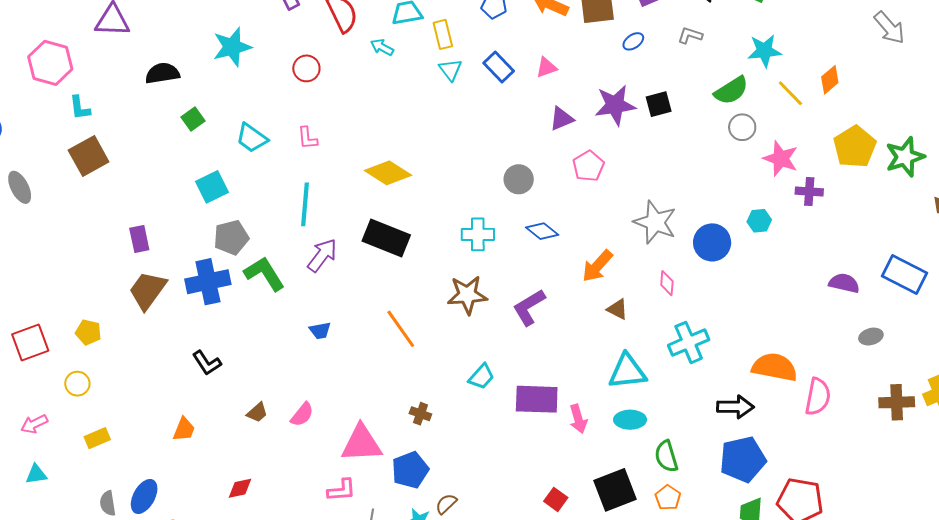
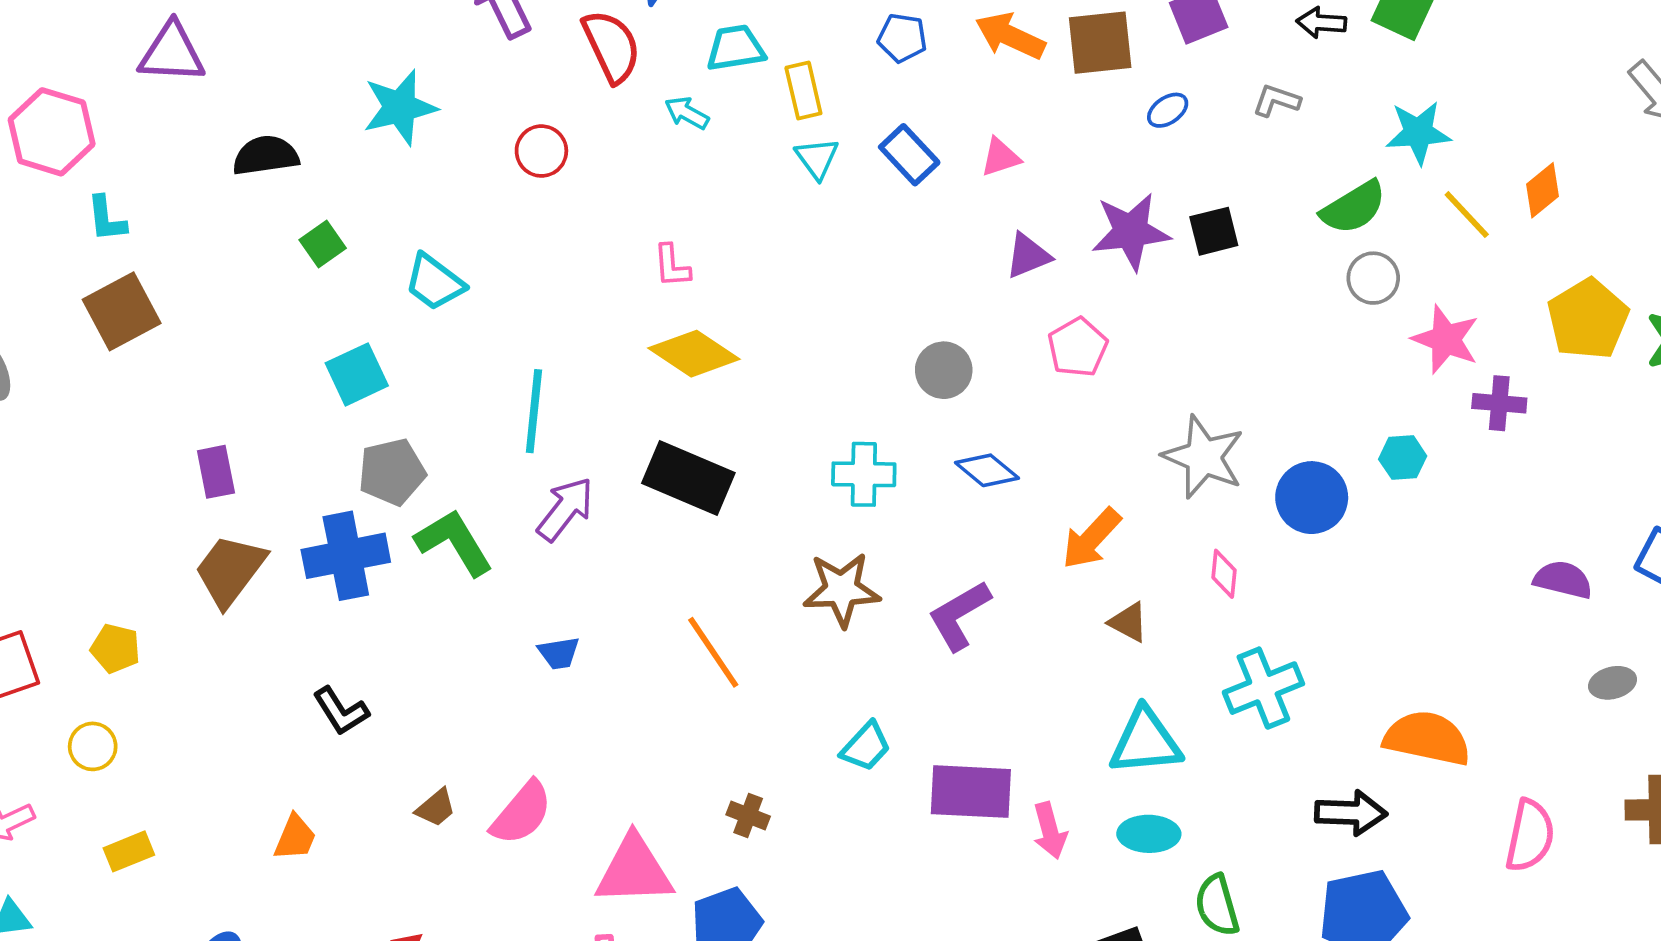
pink L-shape: (307, 138) -> (672, 266), moved
pink semicircle: (818, 397) -> (1530, 836), moved
pink semicircle: (302, 414) -> (522, 813), size x1.4

